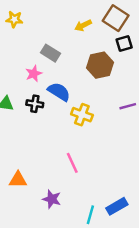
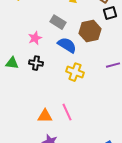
gray rectangle: (51, 53) -> (58, 22), moved
blue semicircle: (59, 92) -> (67, 45), moved
orange triangle: (18, 180) -> (45, 116), moved

